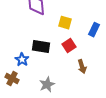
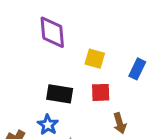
red square: (69, 46) -> (101, 92), turned 32
blue star: (22, 60) -> (48, 125), moved

